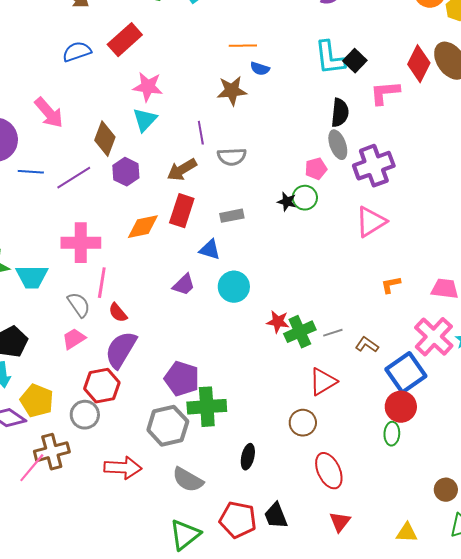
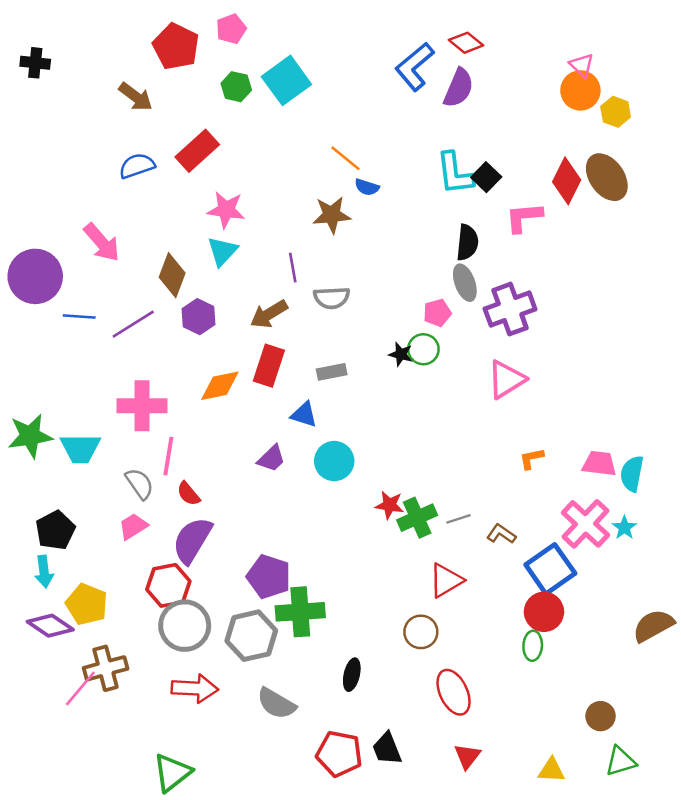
orange line: (243, 46) -> (345, 158), turned 40
gray circle: (85, 415) -> (185, 626), moved, size x1.4
green triangle: (185, 535) -> (172, 773), moved

